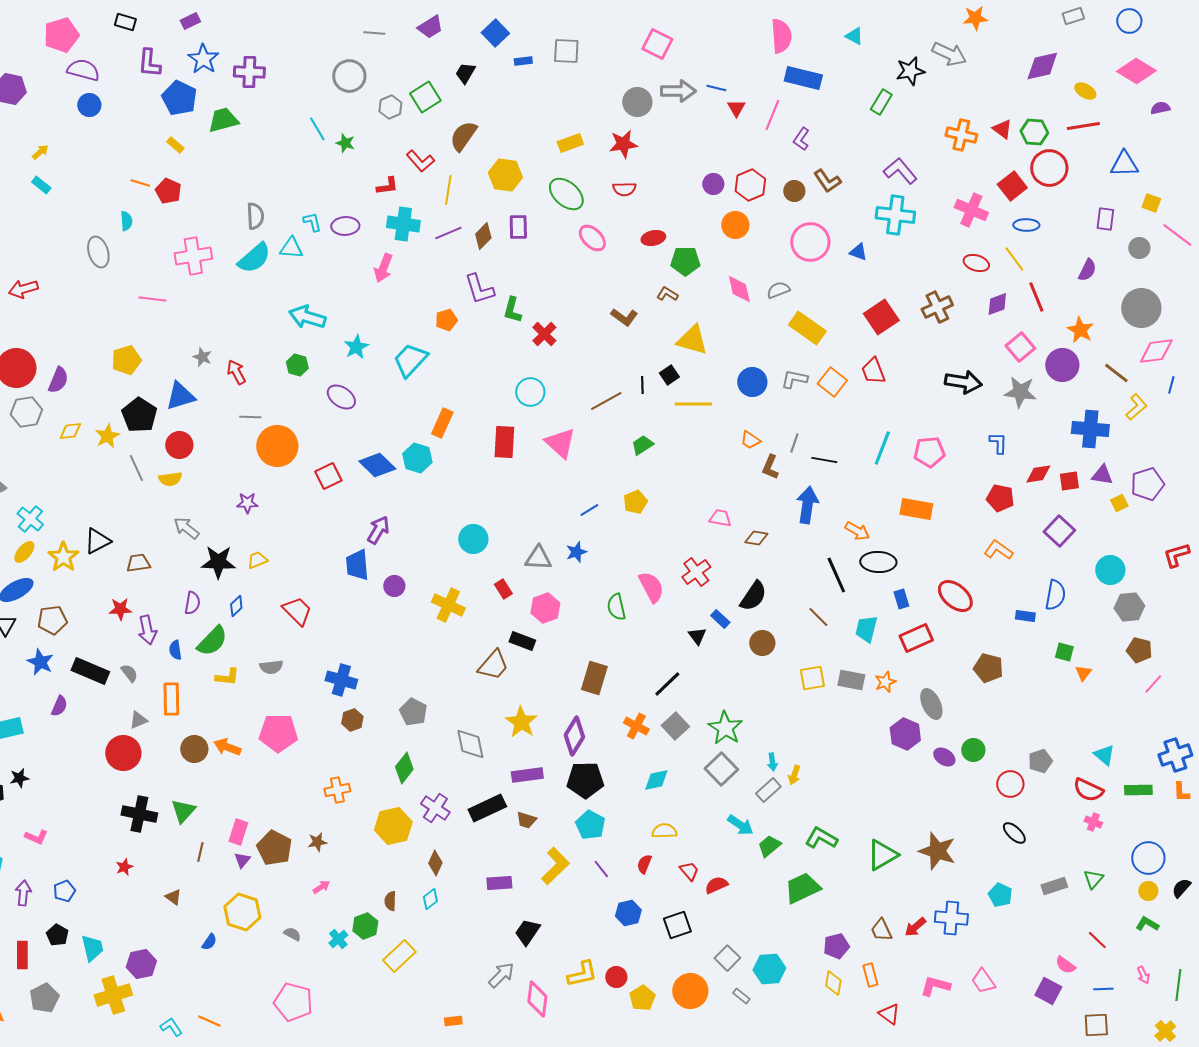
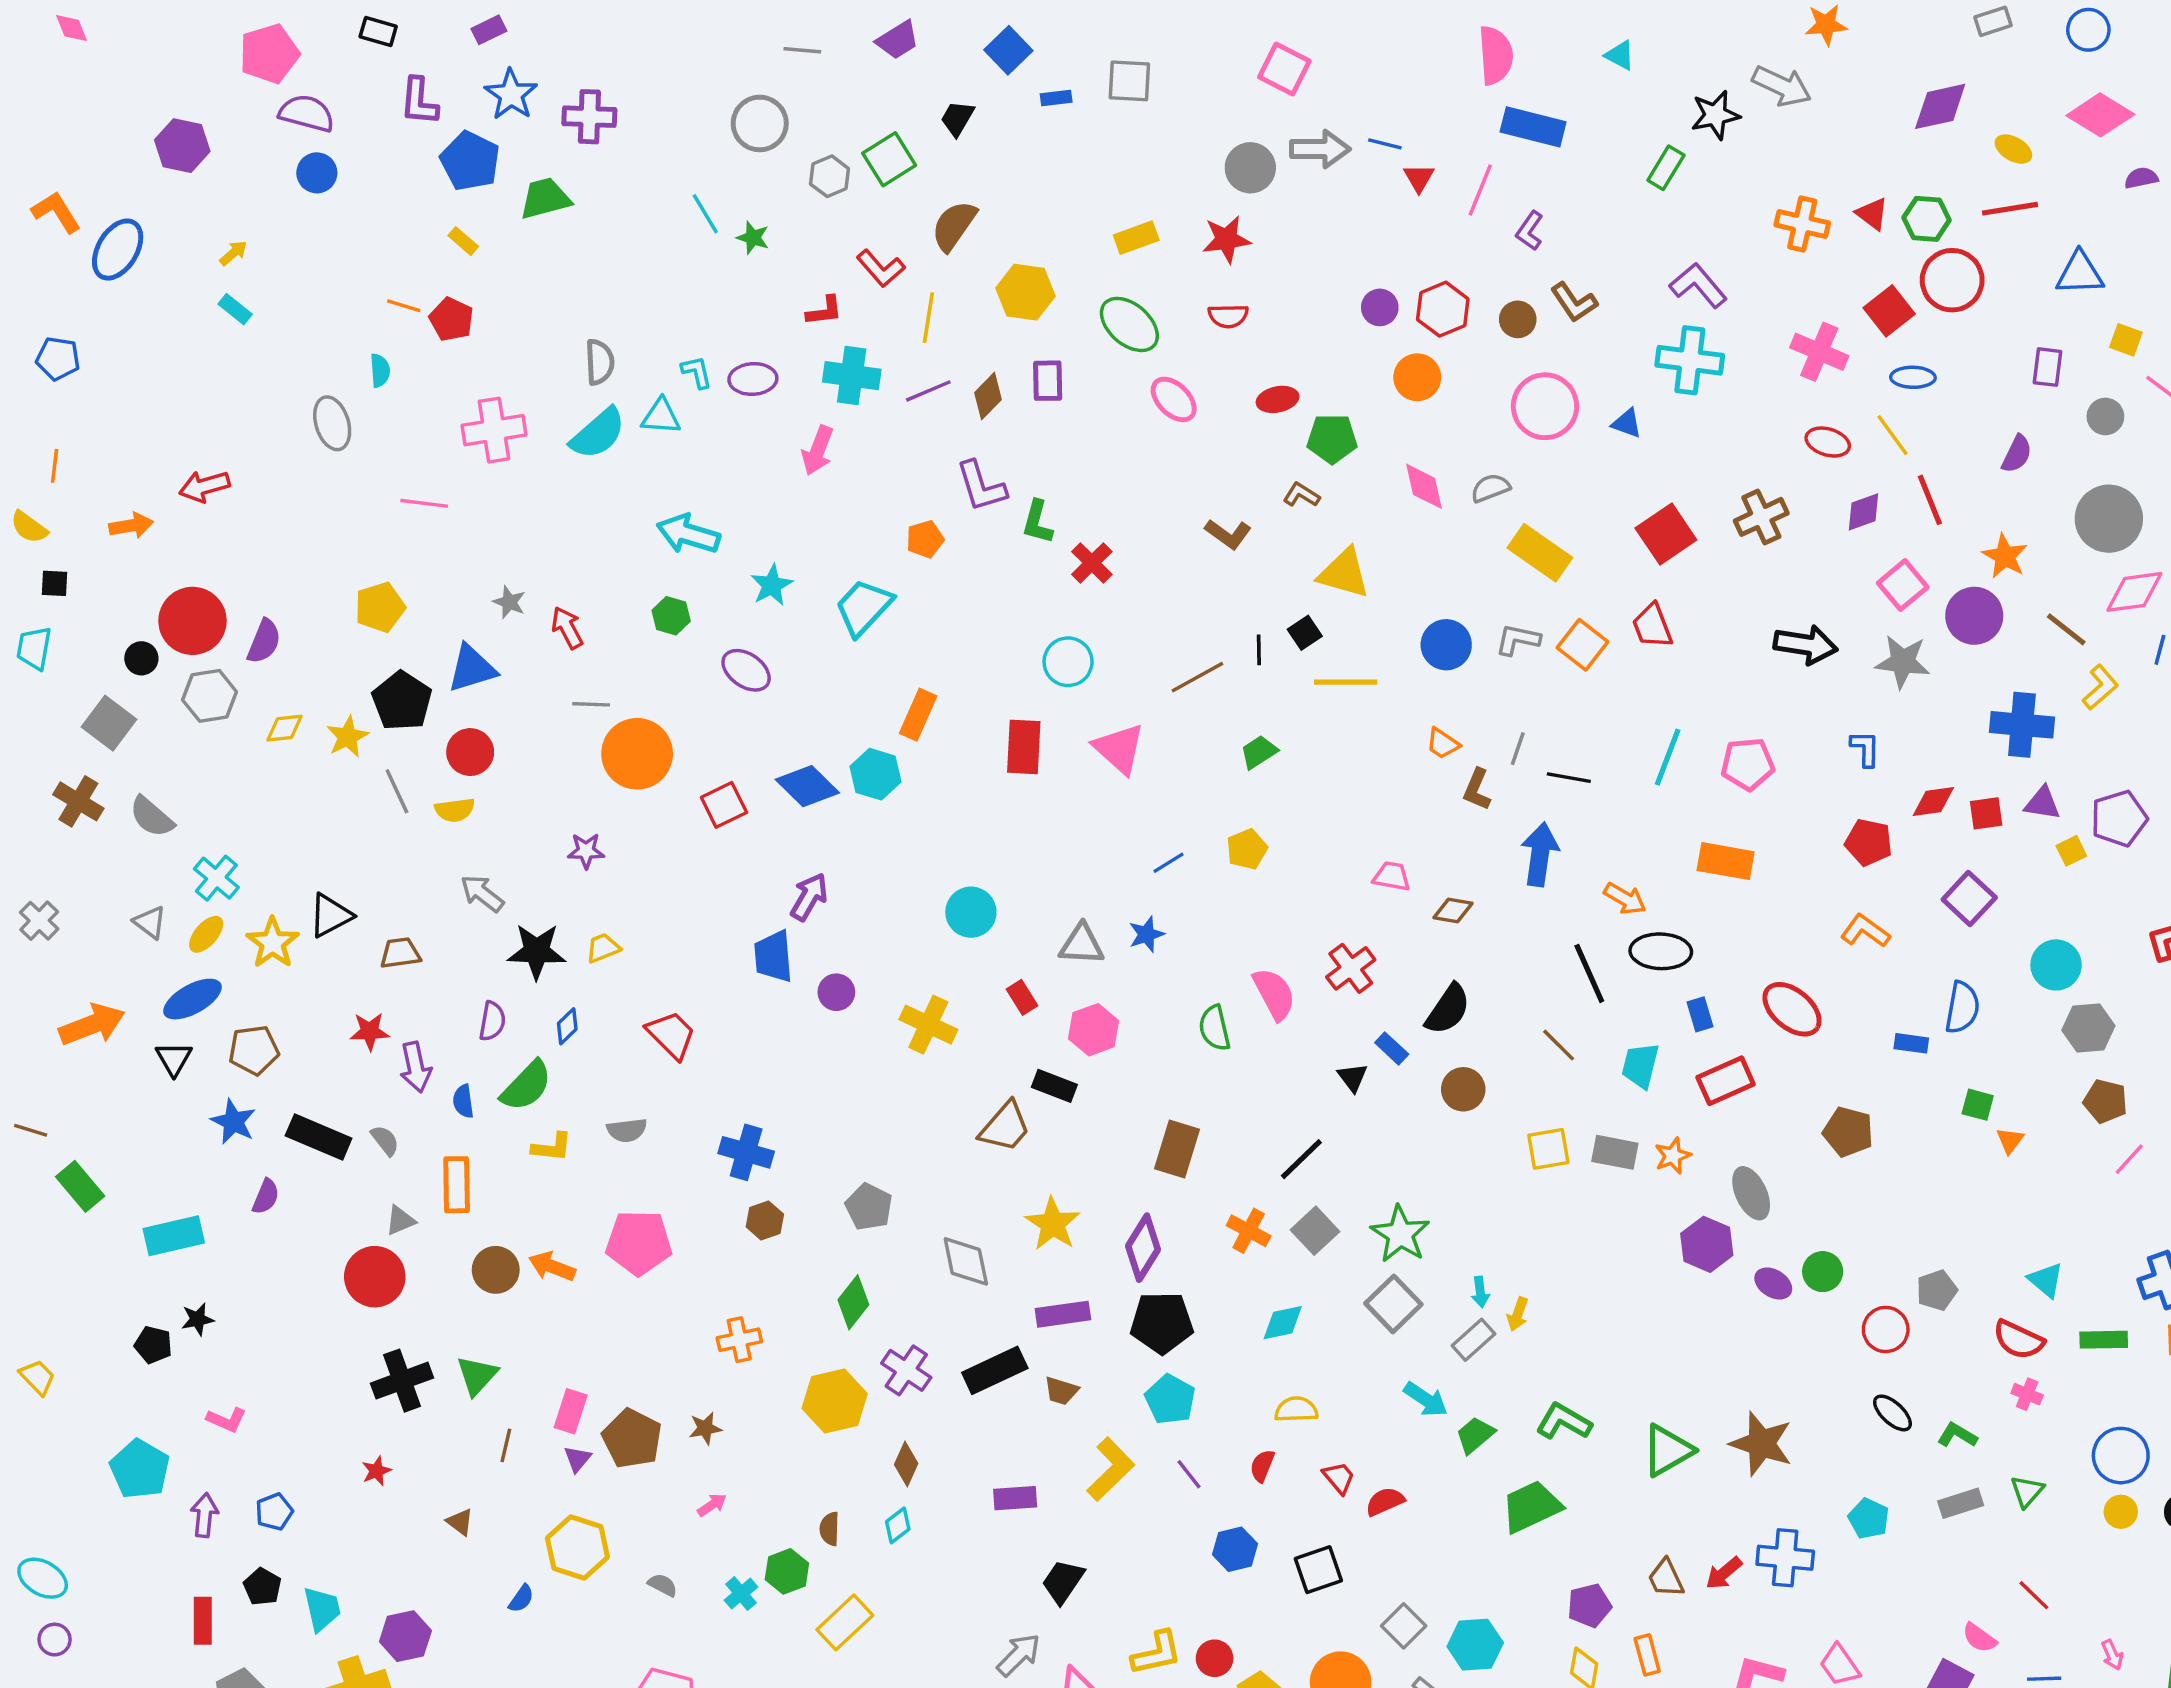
black cross: (139, 814) -> (402, 1381), turned -32
green L-shape: (1147, 924) -> (1957, 1435), moved

